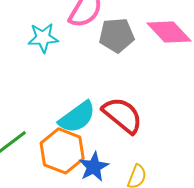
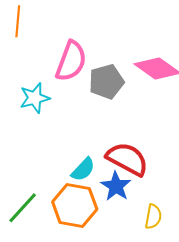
cyan semicircle: (77, 117) -> (83, 169), size x0.7
blue star: (94, 167) -> (116, 186), moved

